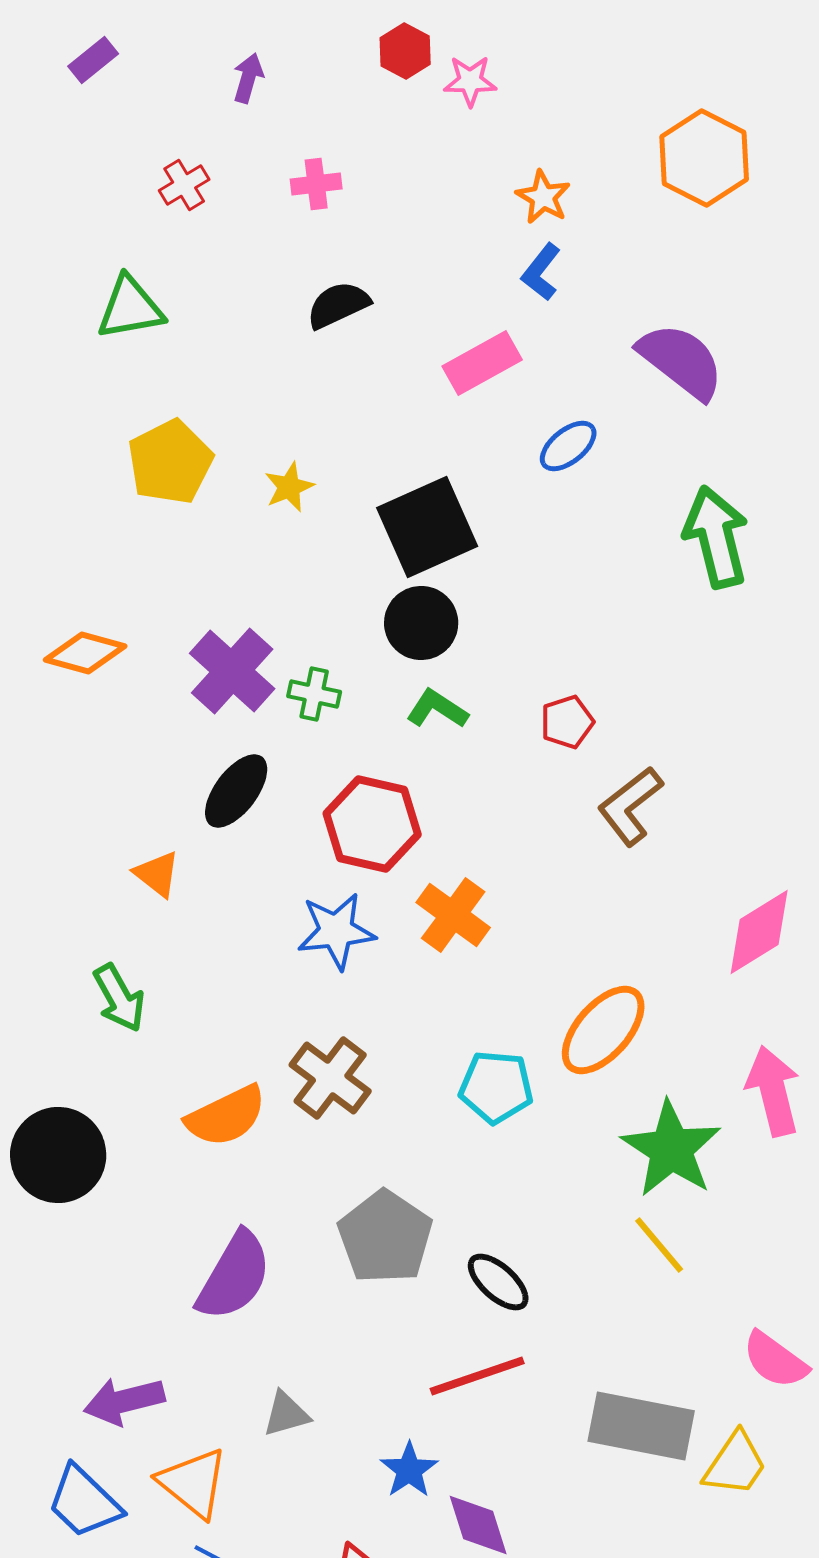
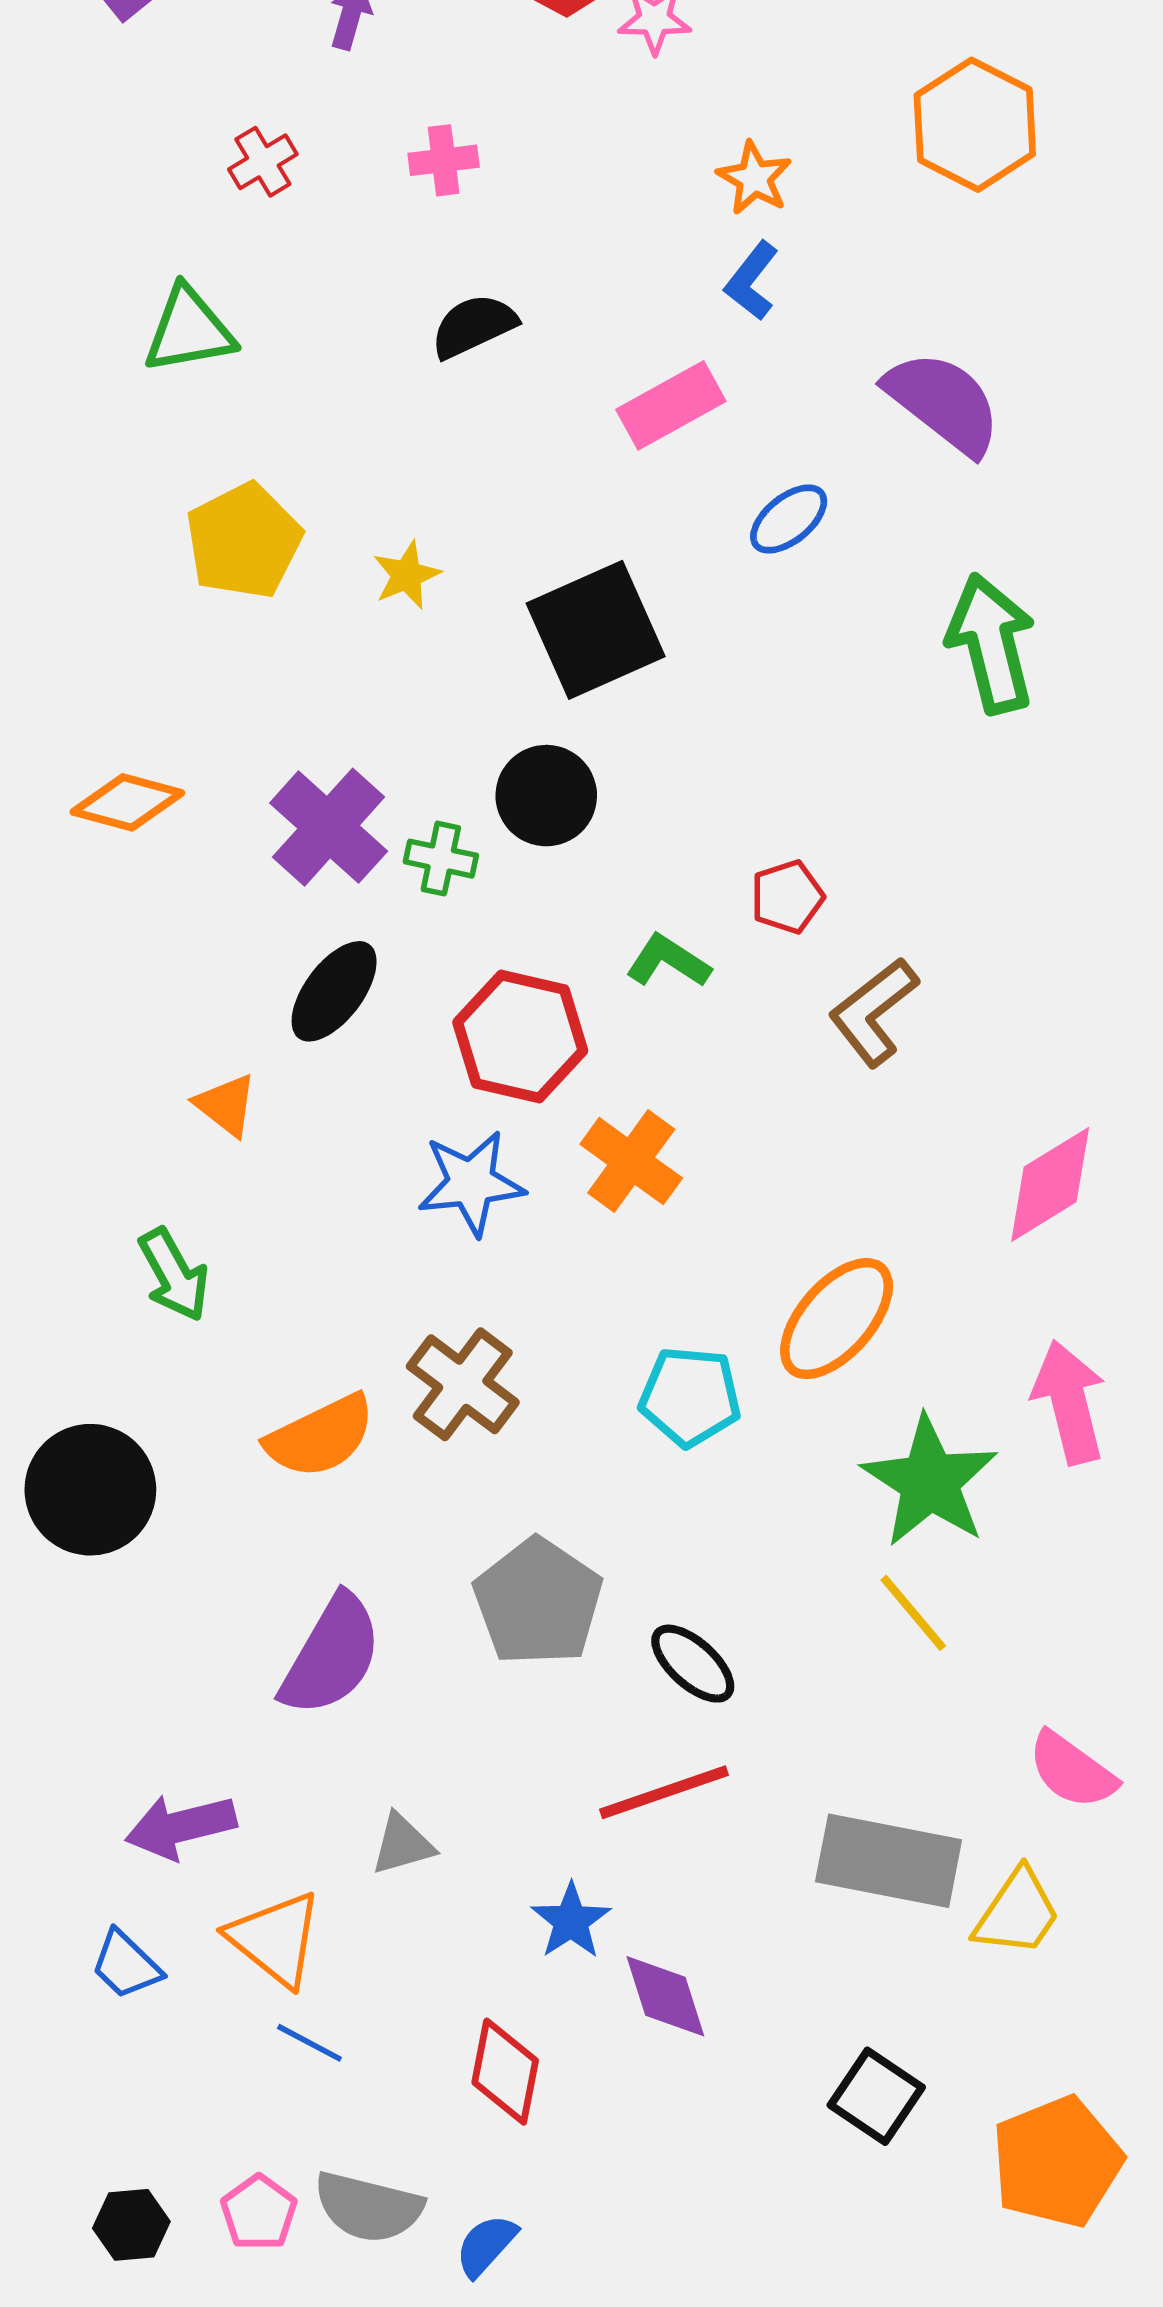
black circle: (421, 623) -> (546, 796), moved
green L-shape: (437, 709) -> (668, 961), moved
blue trapezoid: (84, 1502) -> (126, 1965), size x0.7

